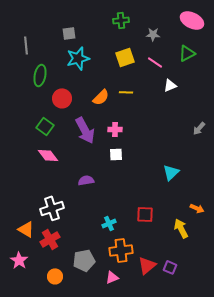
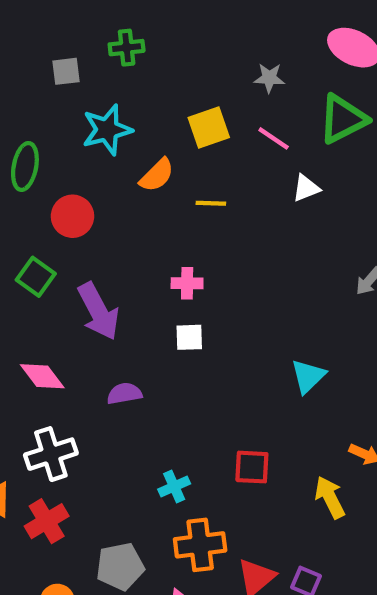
green cross: (121, 20) -> (127, 48), moved
gray square: (69, 33) -> (66, 71), moved
green triangle: (187, 53) -> (343, 119), size x1.4
orange semicircle: (101, 97) -> (157, 175), moved
purple arrow: (85, 130) -> (98, 311), moved
pink diamond: (48, 155) -> (42, 376), moved

